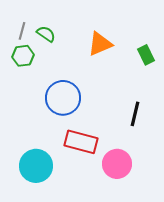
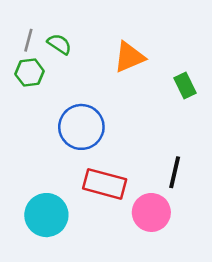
green rectangle: (146, 55) -> (185, 85), moved
black line: (135, 114) -> (175, 172), moved

